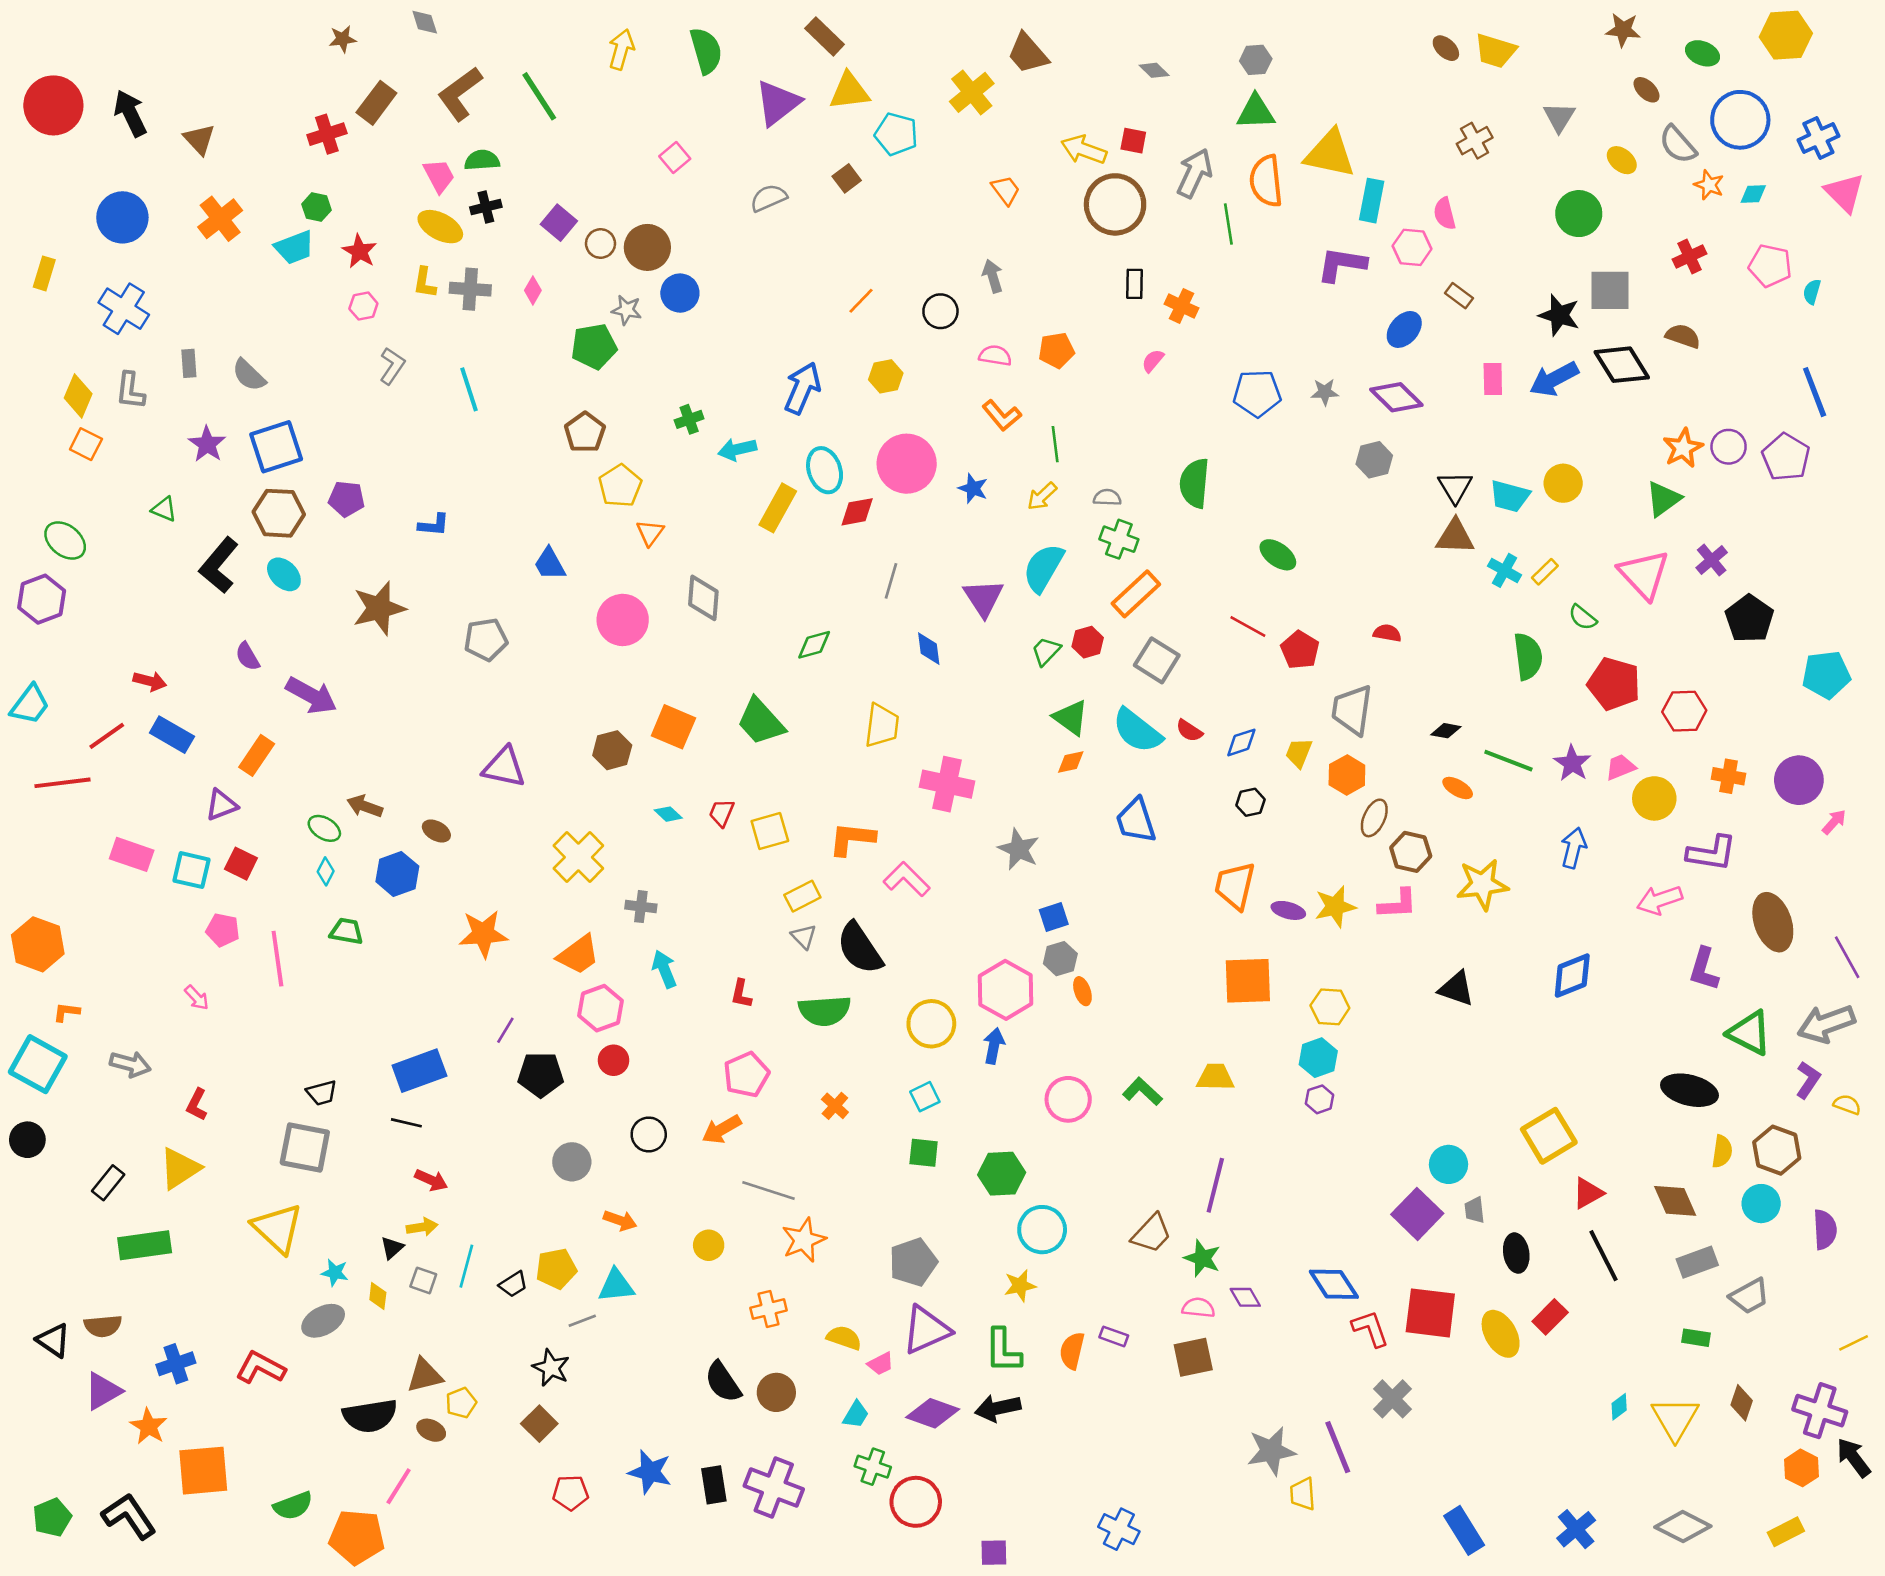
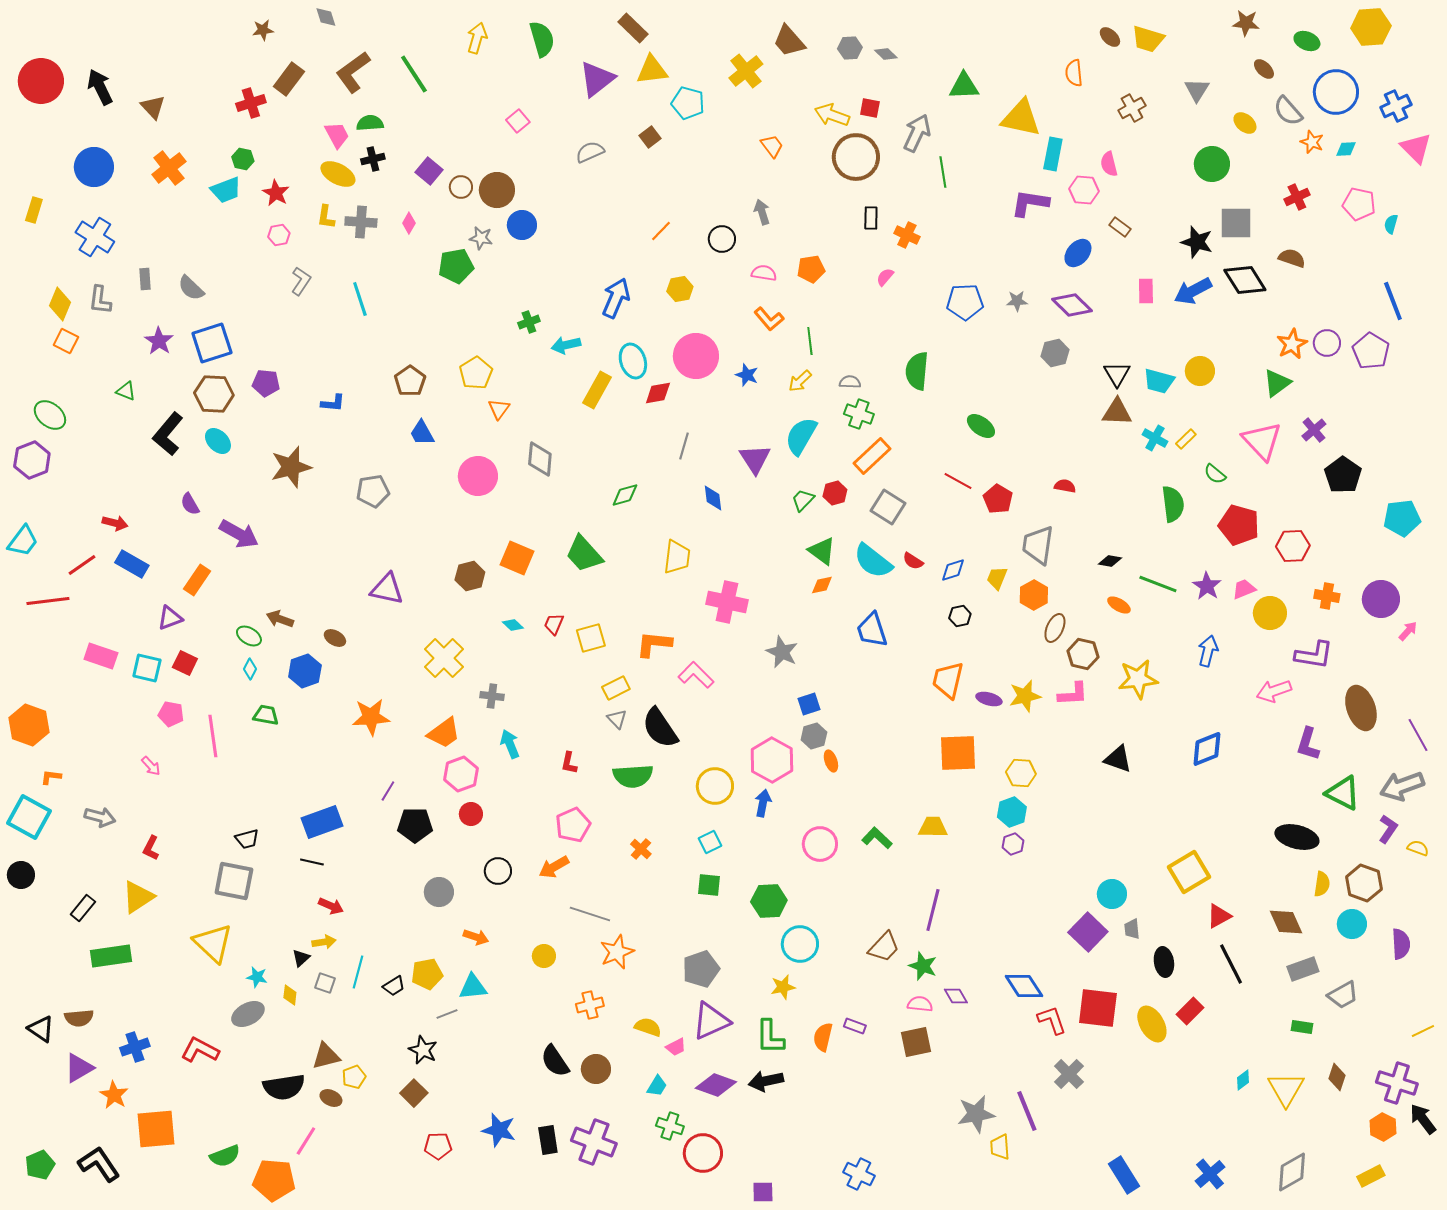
gray hexagon: (1256, 60) -> (850, 48), moved
orange semicircle: (1266, 181) -> (1074, 73), moved, size x0.7
brown pentagon: (585, 432) -> (410, 381), moved
gray diamond: (1683, 1527) -> (1292, 1172), turned -57

